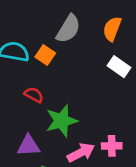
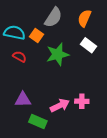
red semicircle: (34, 95) -> (20, 57), moved
green star: (62, 121) -> (58, 54), moved

